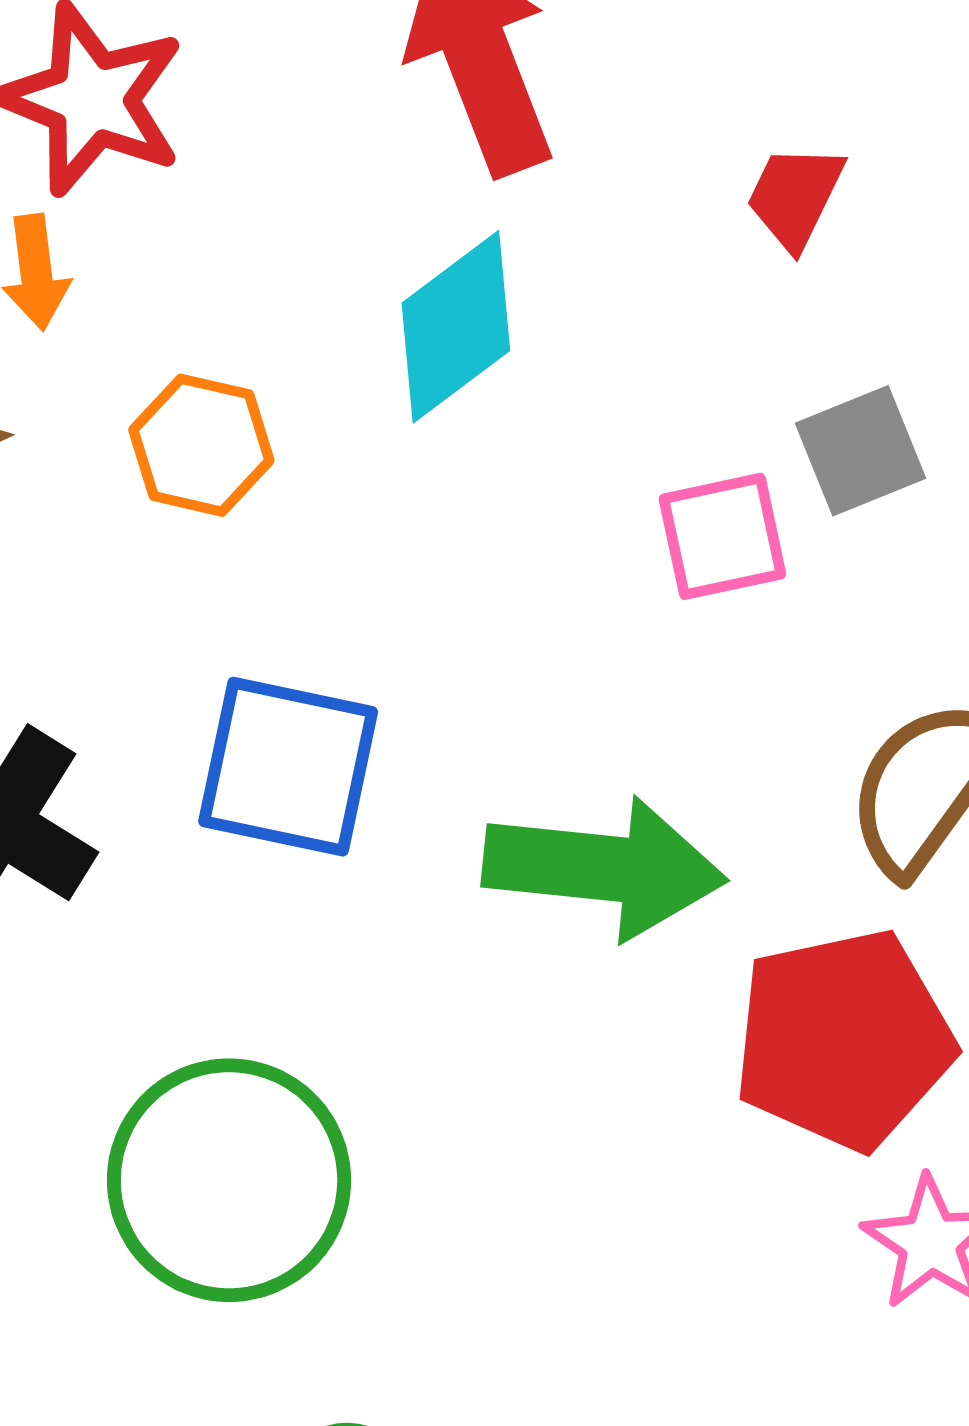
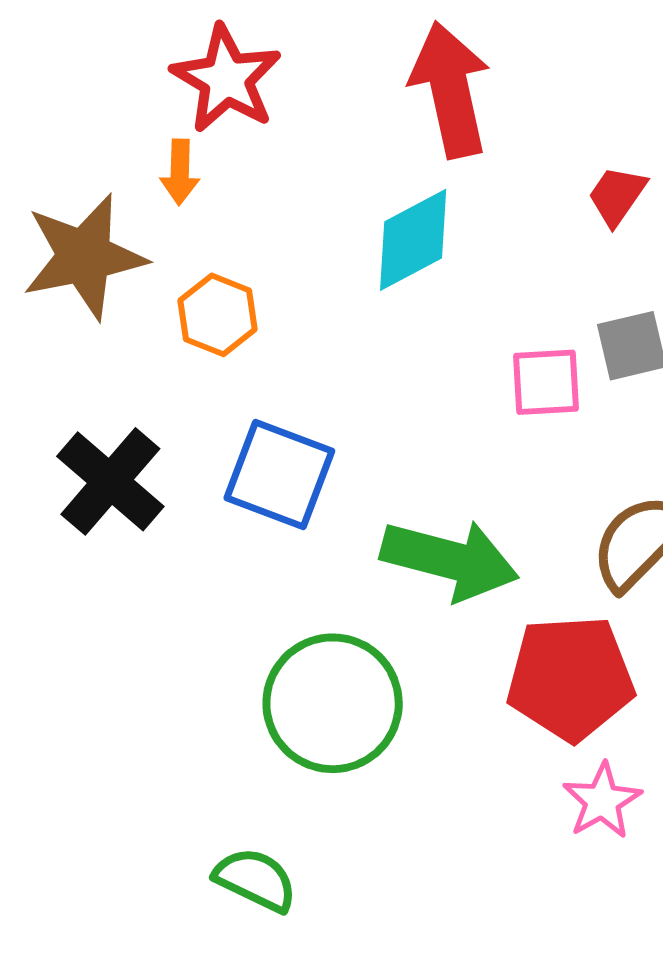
orange hexagon: (201, 445) -> (218, 315), moved
green circle: (229, 1180) -> (333, 703), moved

